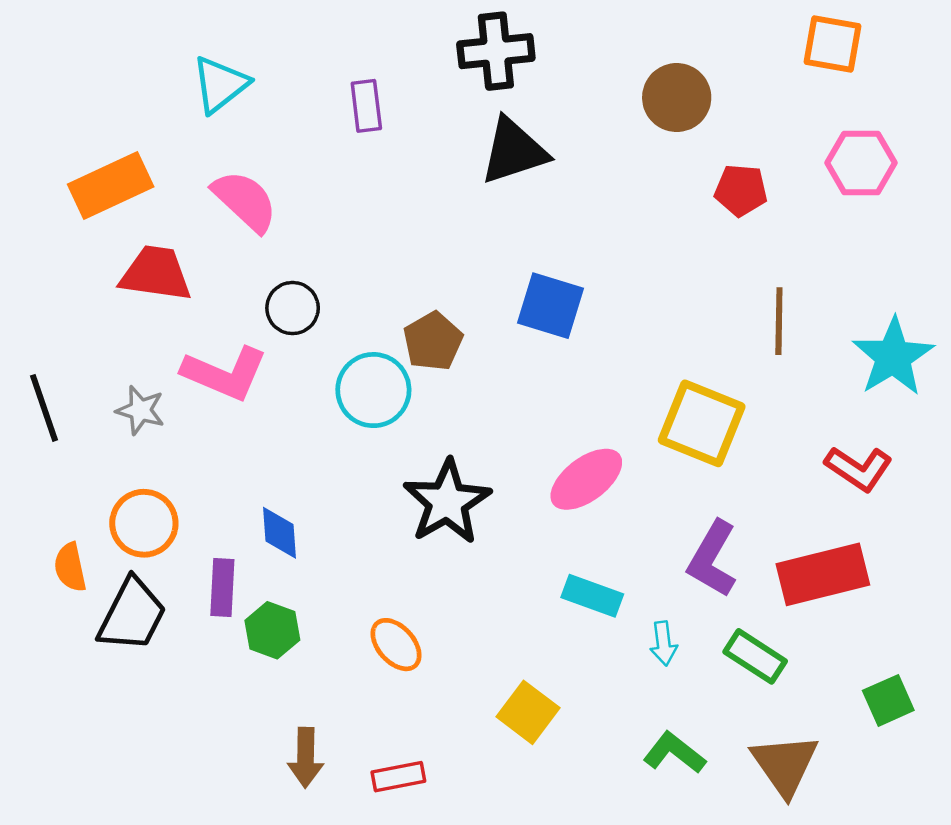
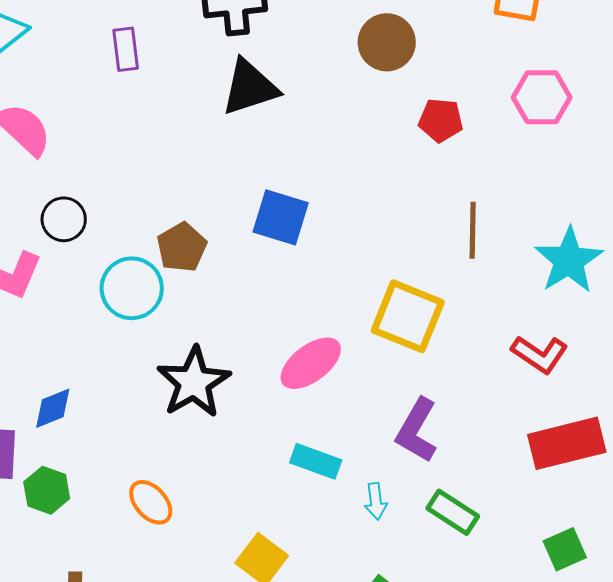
blue diamond: (279, 533) -> (53, 408), turned 72
red rectangle: (823, 574) -> (567, 443), moved

